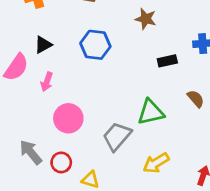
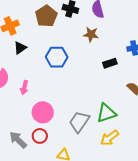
black triangle: (43, 45) -> (20, 48), moved
green triangle: (151, 112) -> (106, 113), moved
red circle: (61, 162) -> (40, 136), moved

